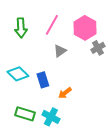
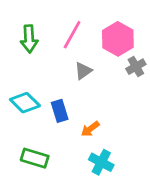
cyan cross: (51, 117) -> (101, 162), moved

